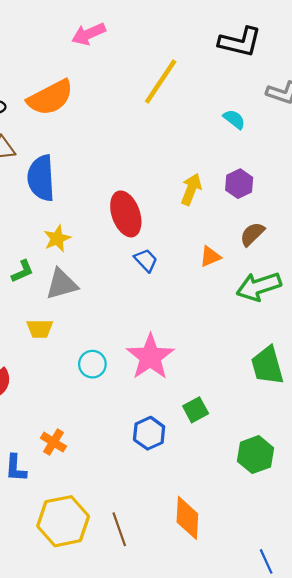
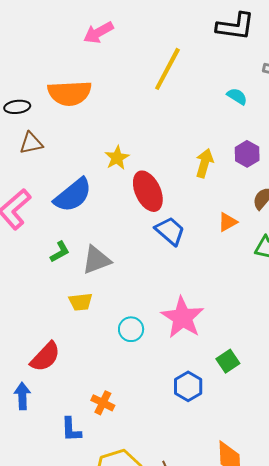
orange semicircle: (50, 98) -> (70, 93), turned 30
blue semicircle: (41, 178) -> (73, 195), moved, turned -120
yellow star: (57, 239) -> (117, 158), moved
blue trapezoid: (146, 260) -> (170, 231), size x1.4

